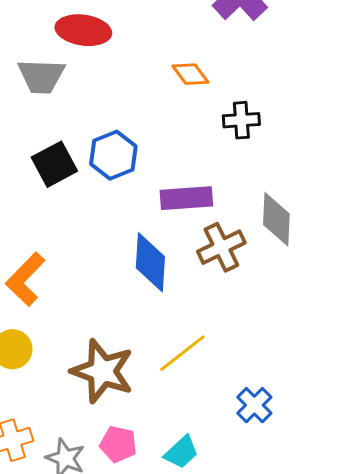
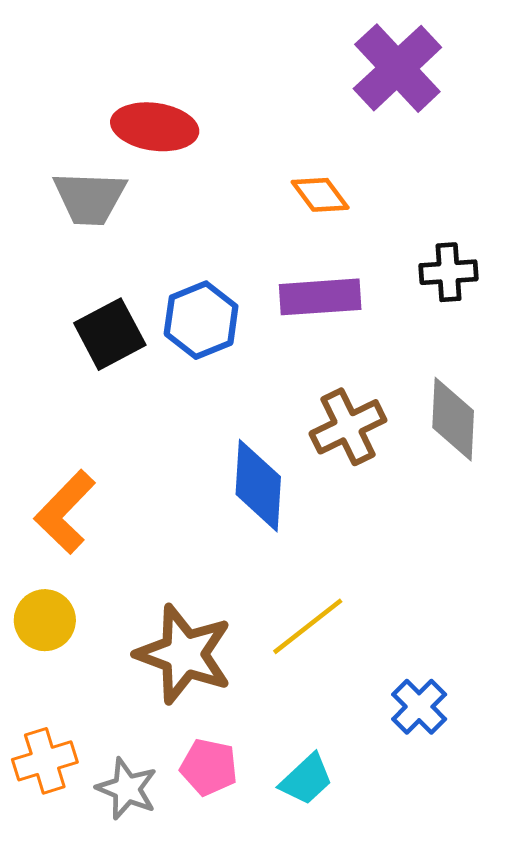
black cross: (241, 120) -> (448, 272), moved
purple rectangle: (186, 198) -> (320, 297), moved
brown cross: (221, 247) -> (348, 427), moved

